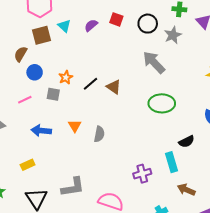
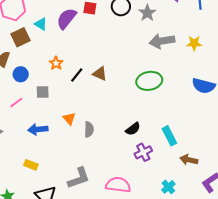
purple semicircle: (91, 25) -> (66, 19), size x1.6
gray arrow: (154, 62) -> (162, 41), moved, turned -45
orange star: (66, 77) -> (56, 63), moved
gray semicircle: (99, 134) -> (89, 129), moved
black semicircle: (186, 142) -> (133, 129), moved
yellow rectangle: (28, 165) -> (31, 165), turned 56

